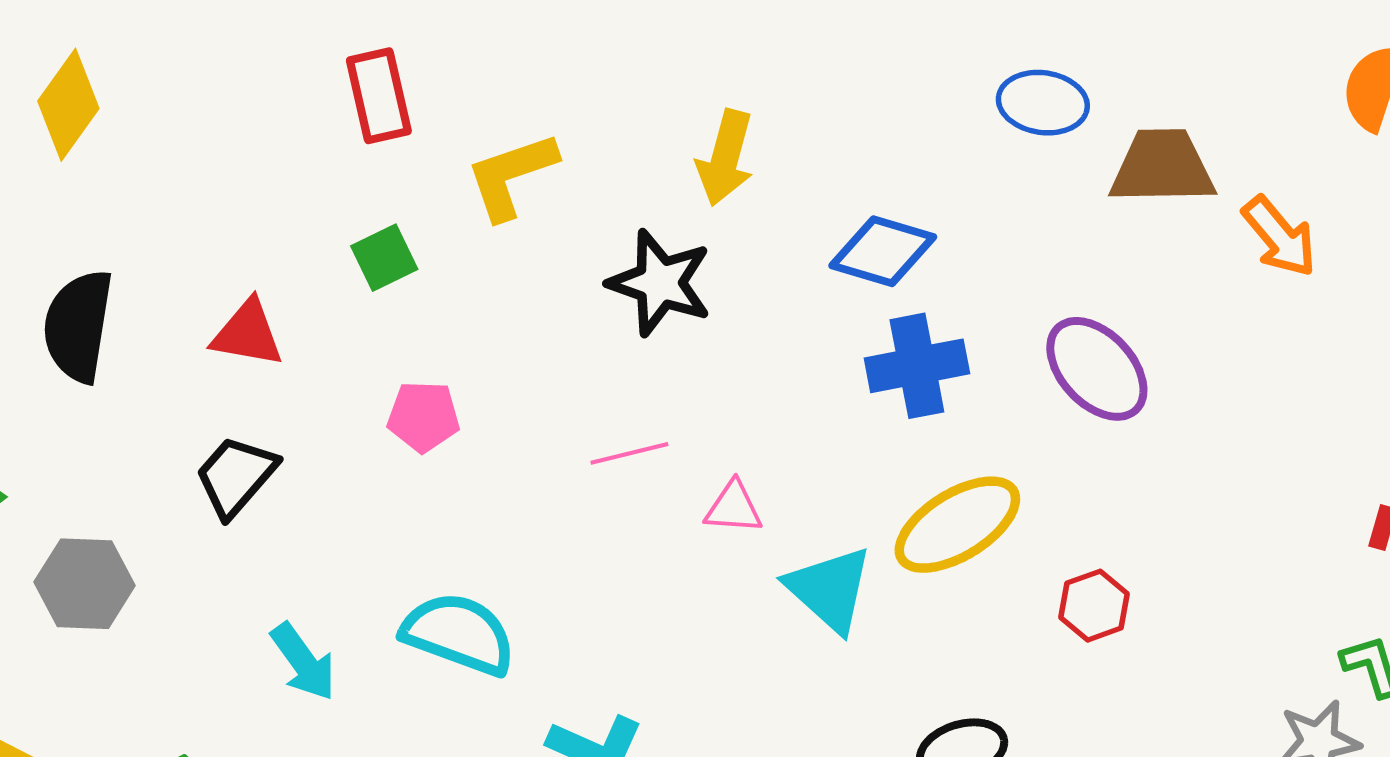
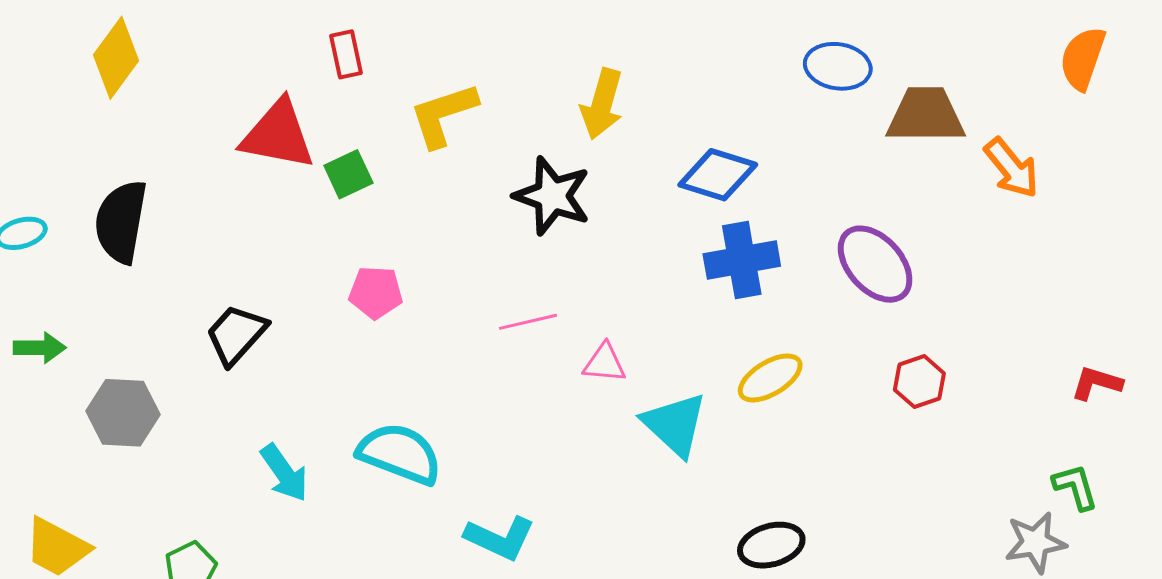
red rectangle: (379, 96) -> (346, 54), size x0.7
red triangle: (248, 333) -> (278, 135), moved, size x1.4
yellow ellipse: (957, 525) -> (770, 378), size x0.7
red hexagon: (1094, 606) -> (919, 382), moved

